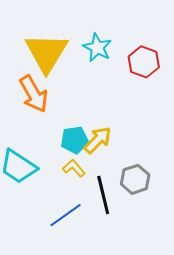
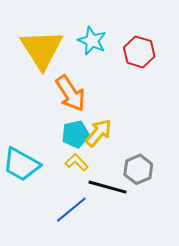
orange arrow: (34, 94) -> (70, 93), moved
black line: (103, 195) -> (108, 187), turned -57

